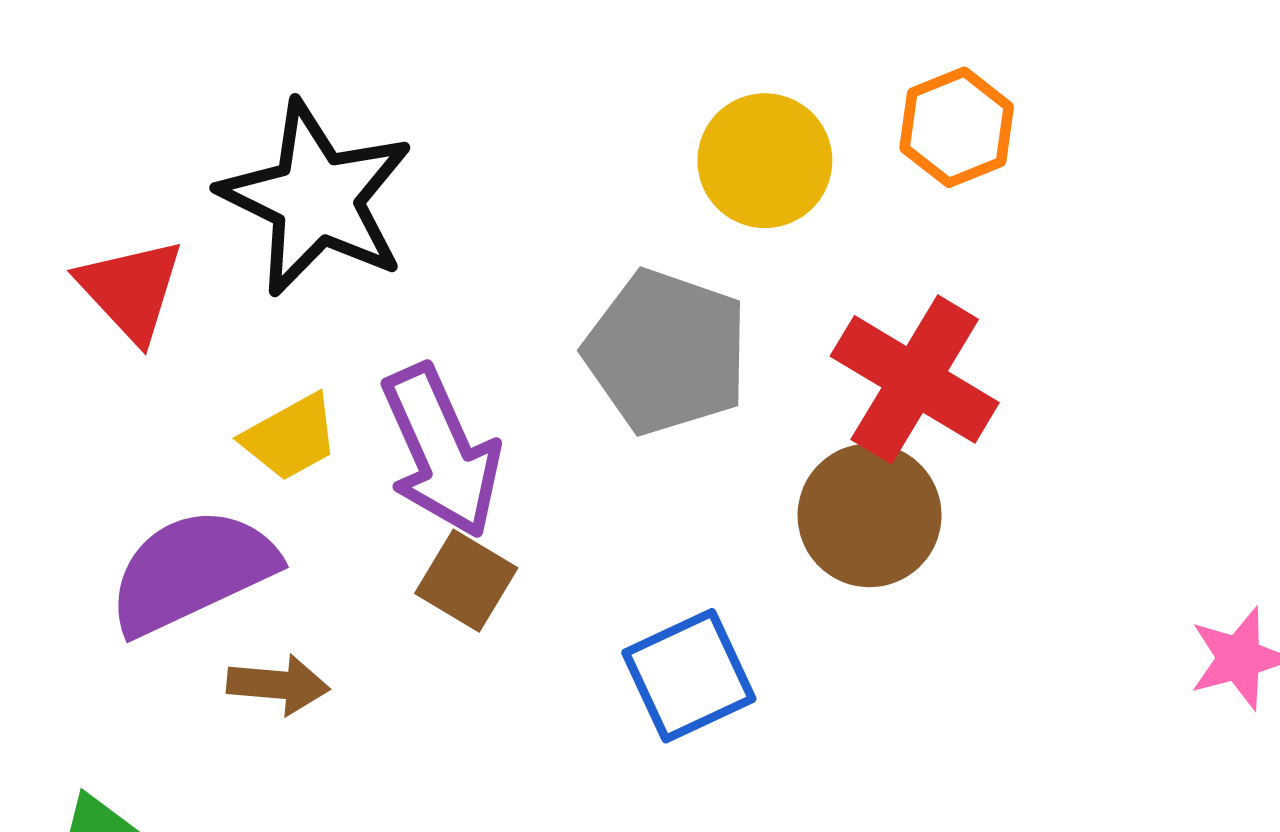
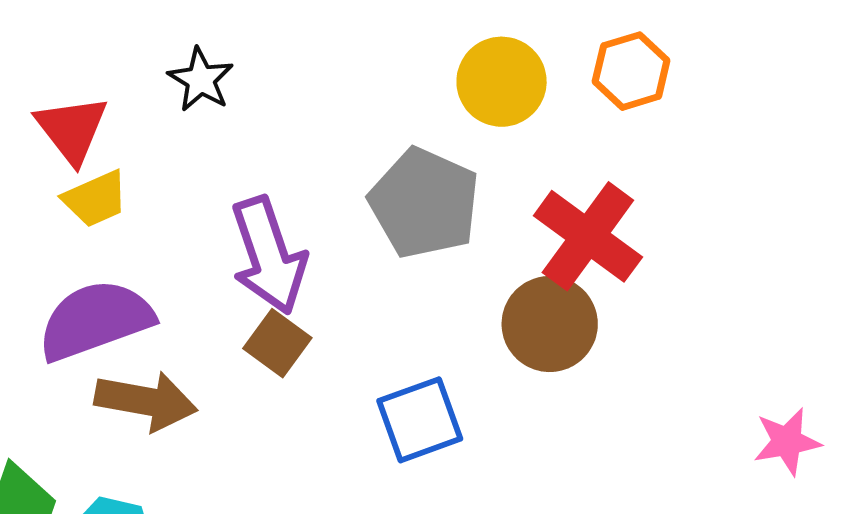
black star: (316, 198) -> (201, 80), size x0.5
yellow trapezoid: (291, 437) -> (95, 199), moved
brown arrow: (278, 685) -> (146, 401), size x1.5

